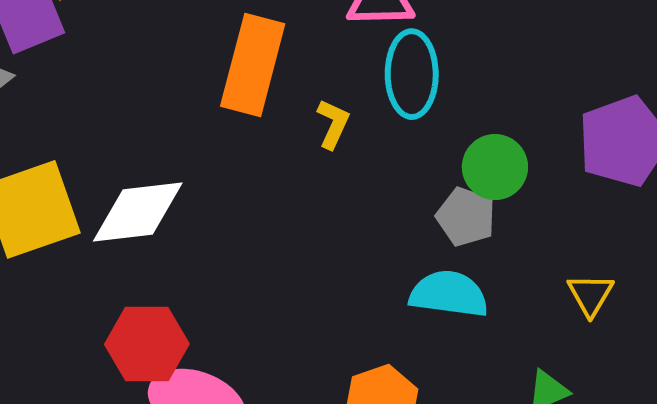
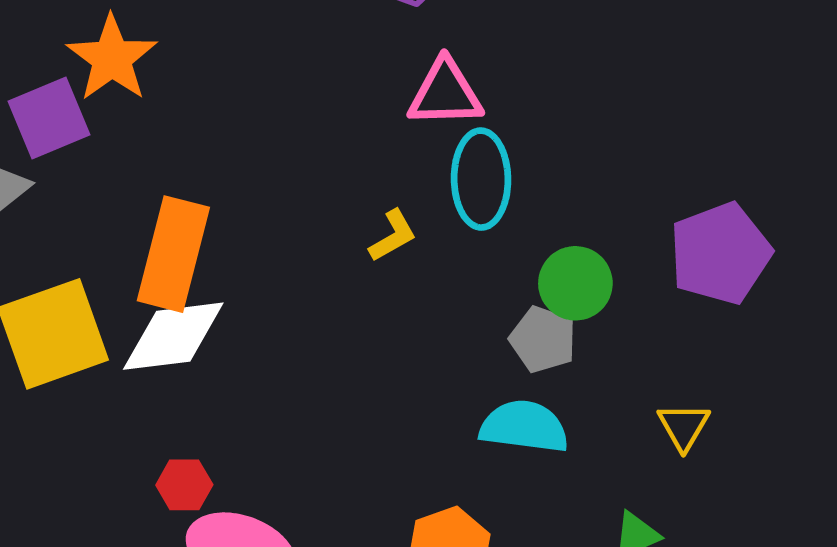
orange rectangle: (253, 65) -> (173, 254), moved
yellow L-shape: (333, 124) -> (393, 236), turned 36
red hexagon: (147, 344) -> (184, 485), size x0.6

